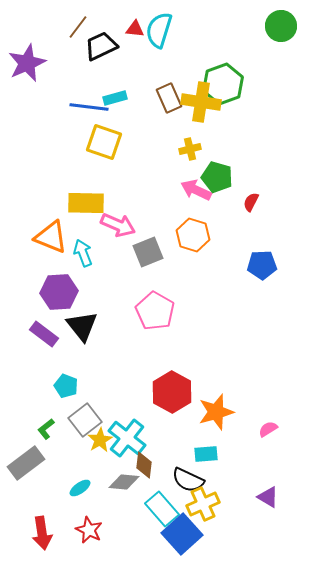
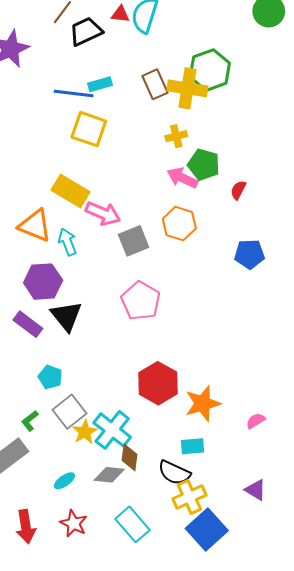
yellow rectangle: (86, 203) -> (71, 191), turned 30
cyan rectangle: (162, 509) -> (133, 524), moved
blue square: (182, 534) -> (207, 530), moved

